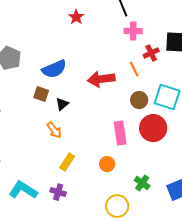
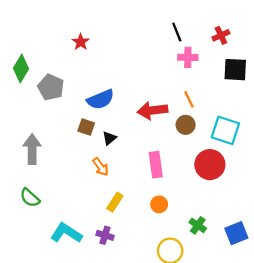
red star: (76, 17) -> (81, 42), moved
red cross: (151, 53) -> (221, 35), moved
brown circle: (139, 100) -> (186, 125), moved
pink rectangle: (120, 133) -> (156, 165), moved

